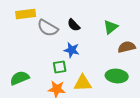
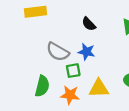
gray semicircle: (48, 28) -> (58, 52), moved
green semicircle: (20, 78) -> (42, 86), moved, turned 126

